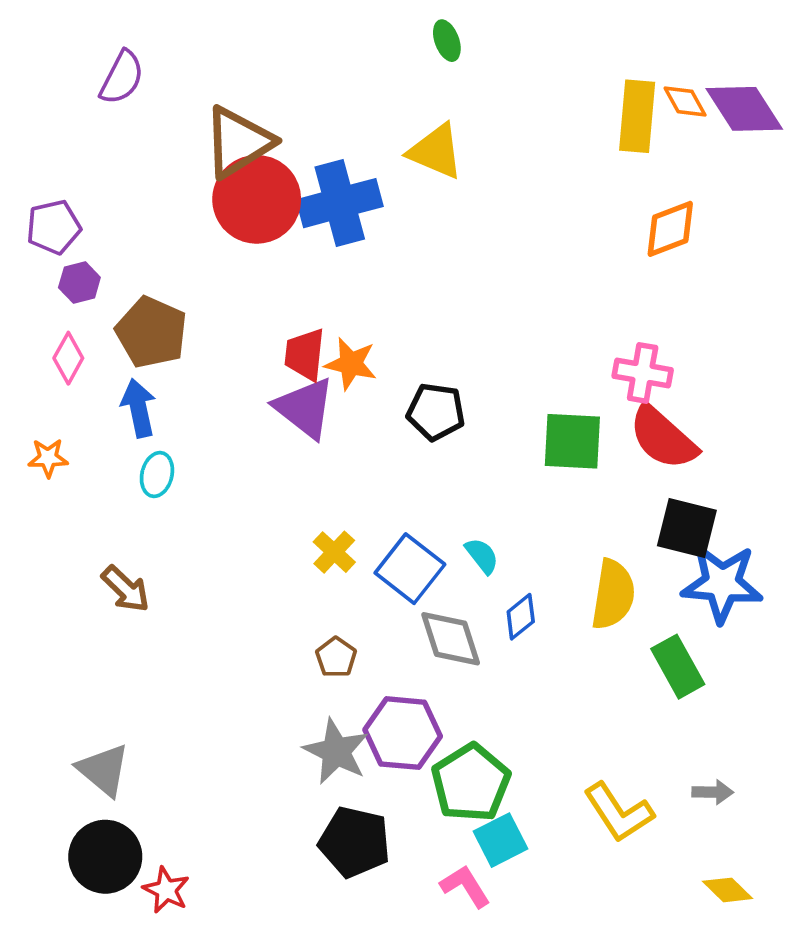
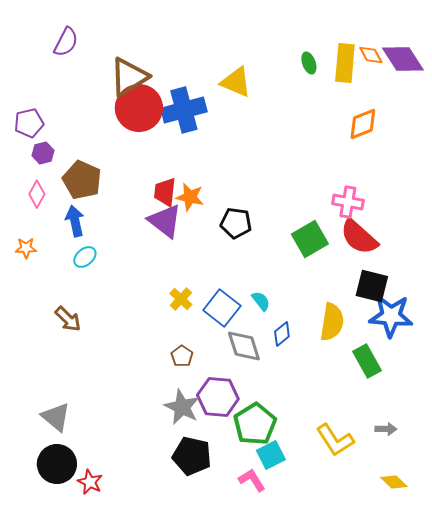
green ellipse: (447, 41) -> (309, 63), moved
green square: (572, 441) -> (310, 239), turned -33
cyan ellipse: (157, 474) -> (85, 257), turned 35

